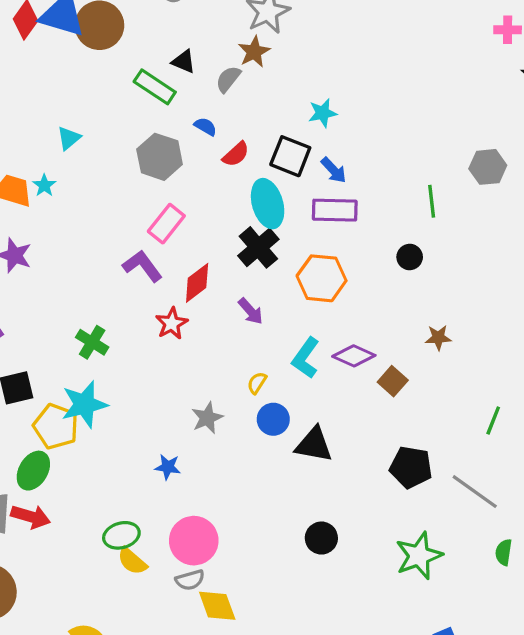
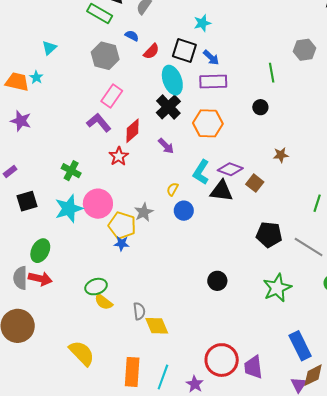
yellow pentagon: (56, 426) -> (122, 225), moved
black triangle: (314, 445) -> (221, 191), moved
pink circle: (194, 541) -> (98, 204), moved
gray semicircle: (190, 580) -> (139, 311), turned -78

